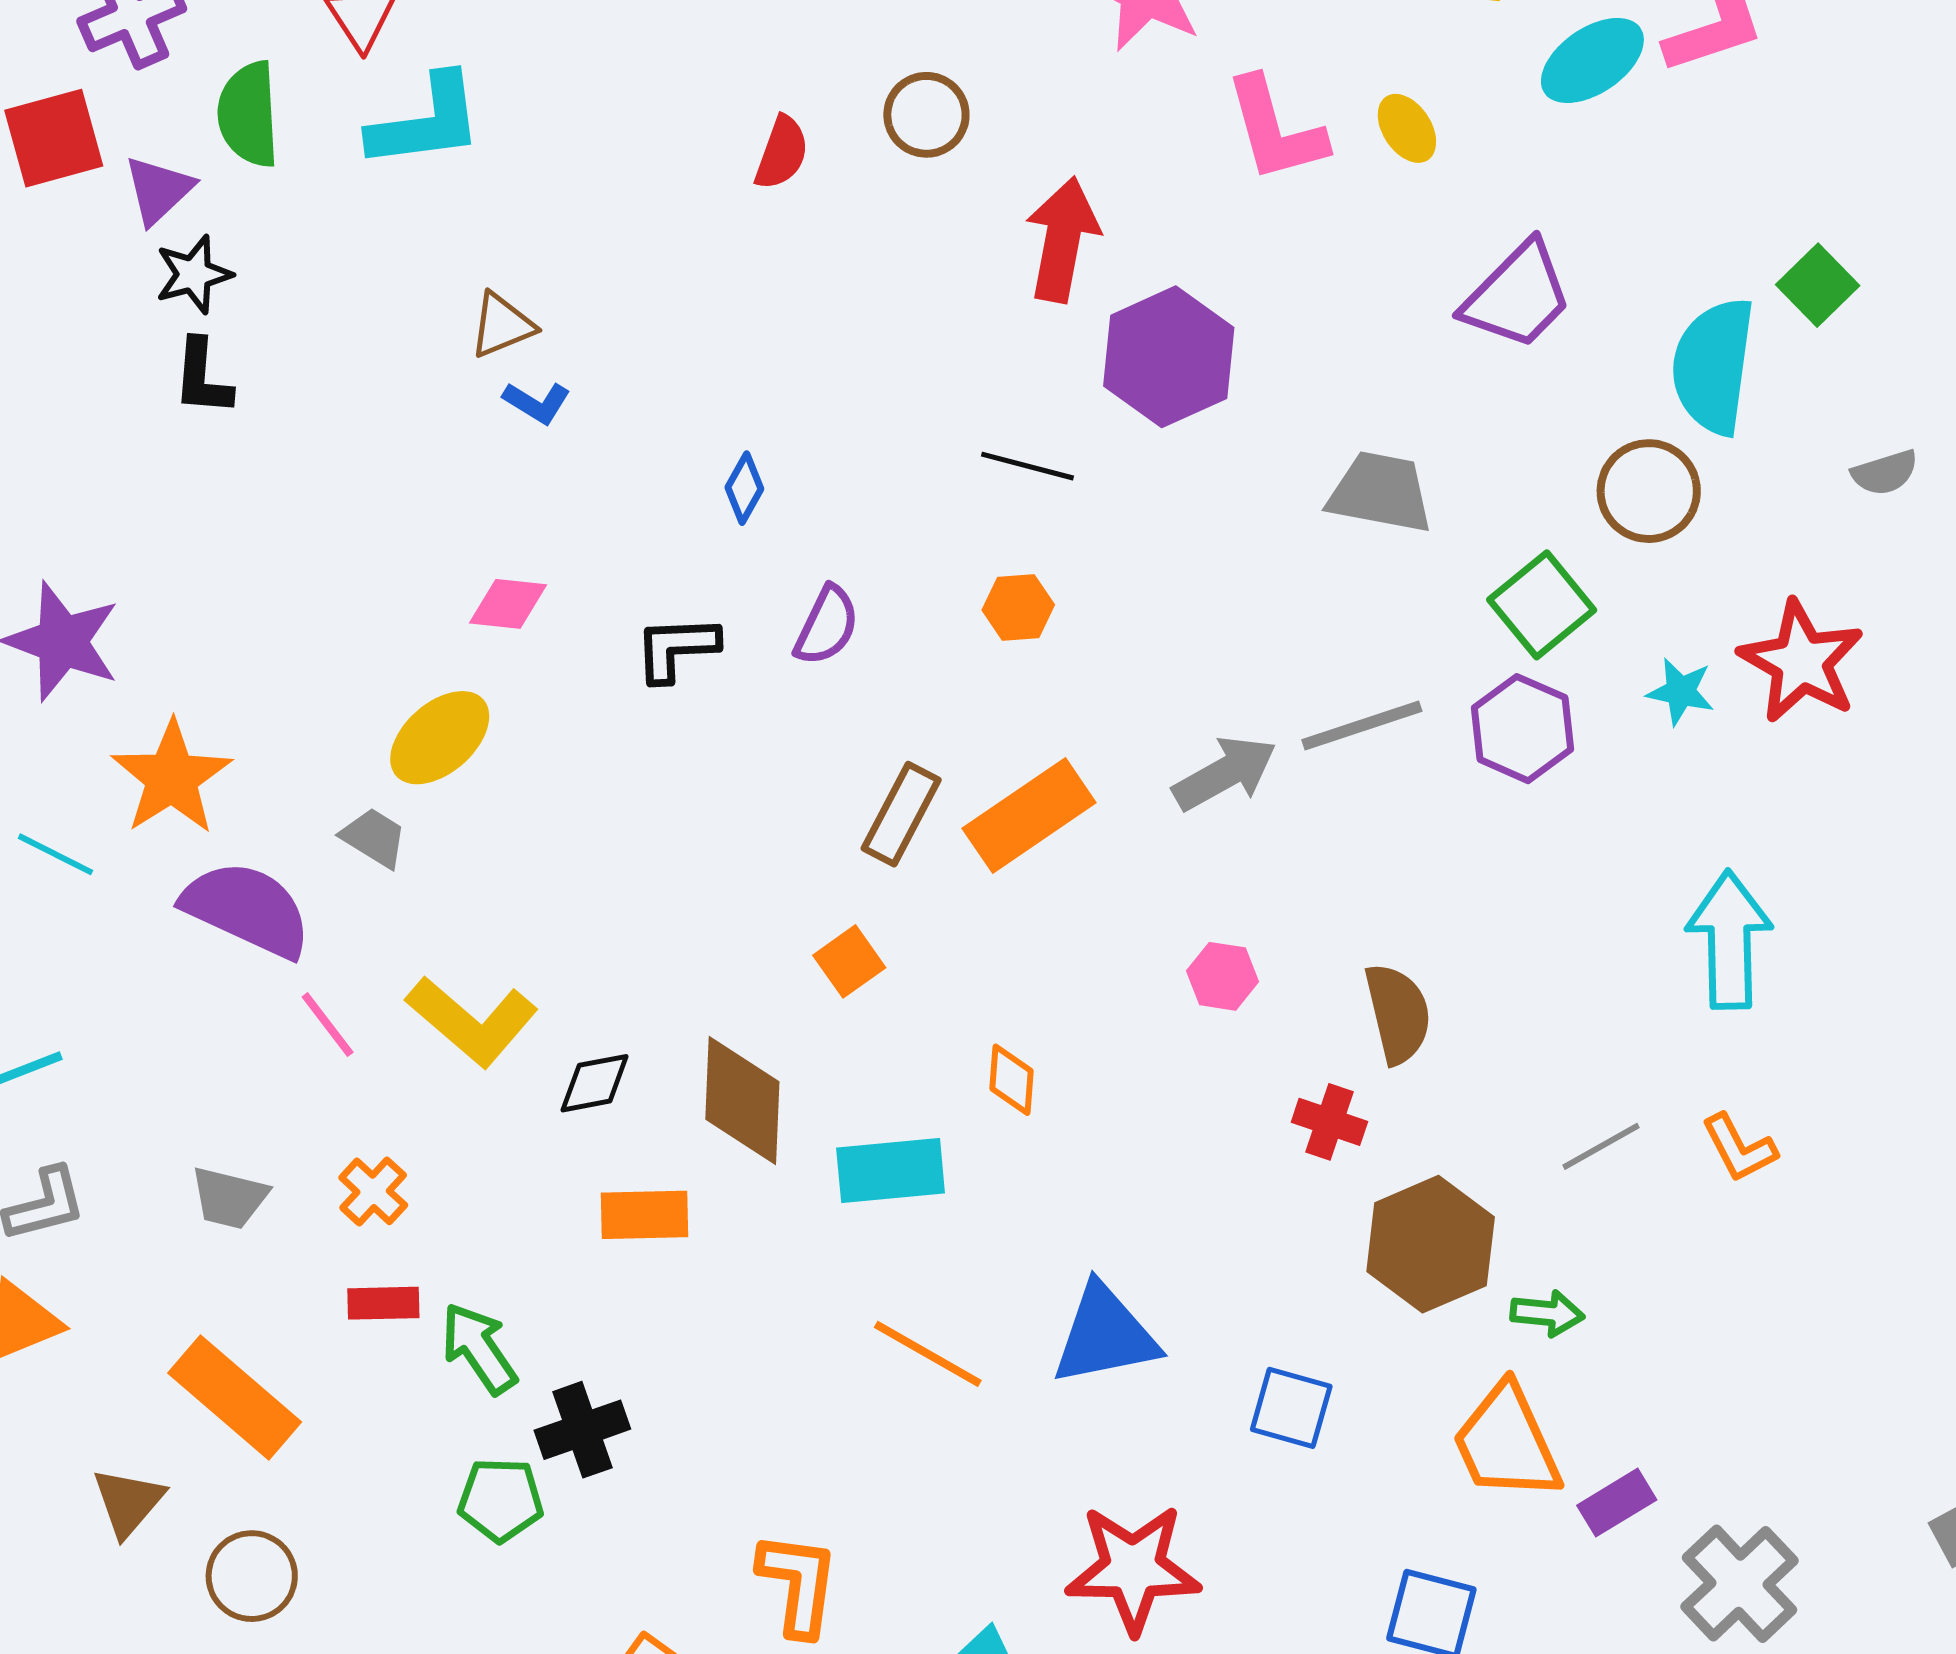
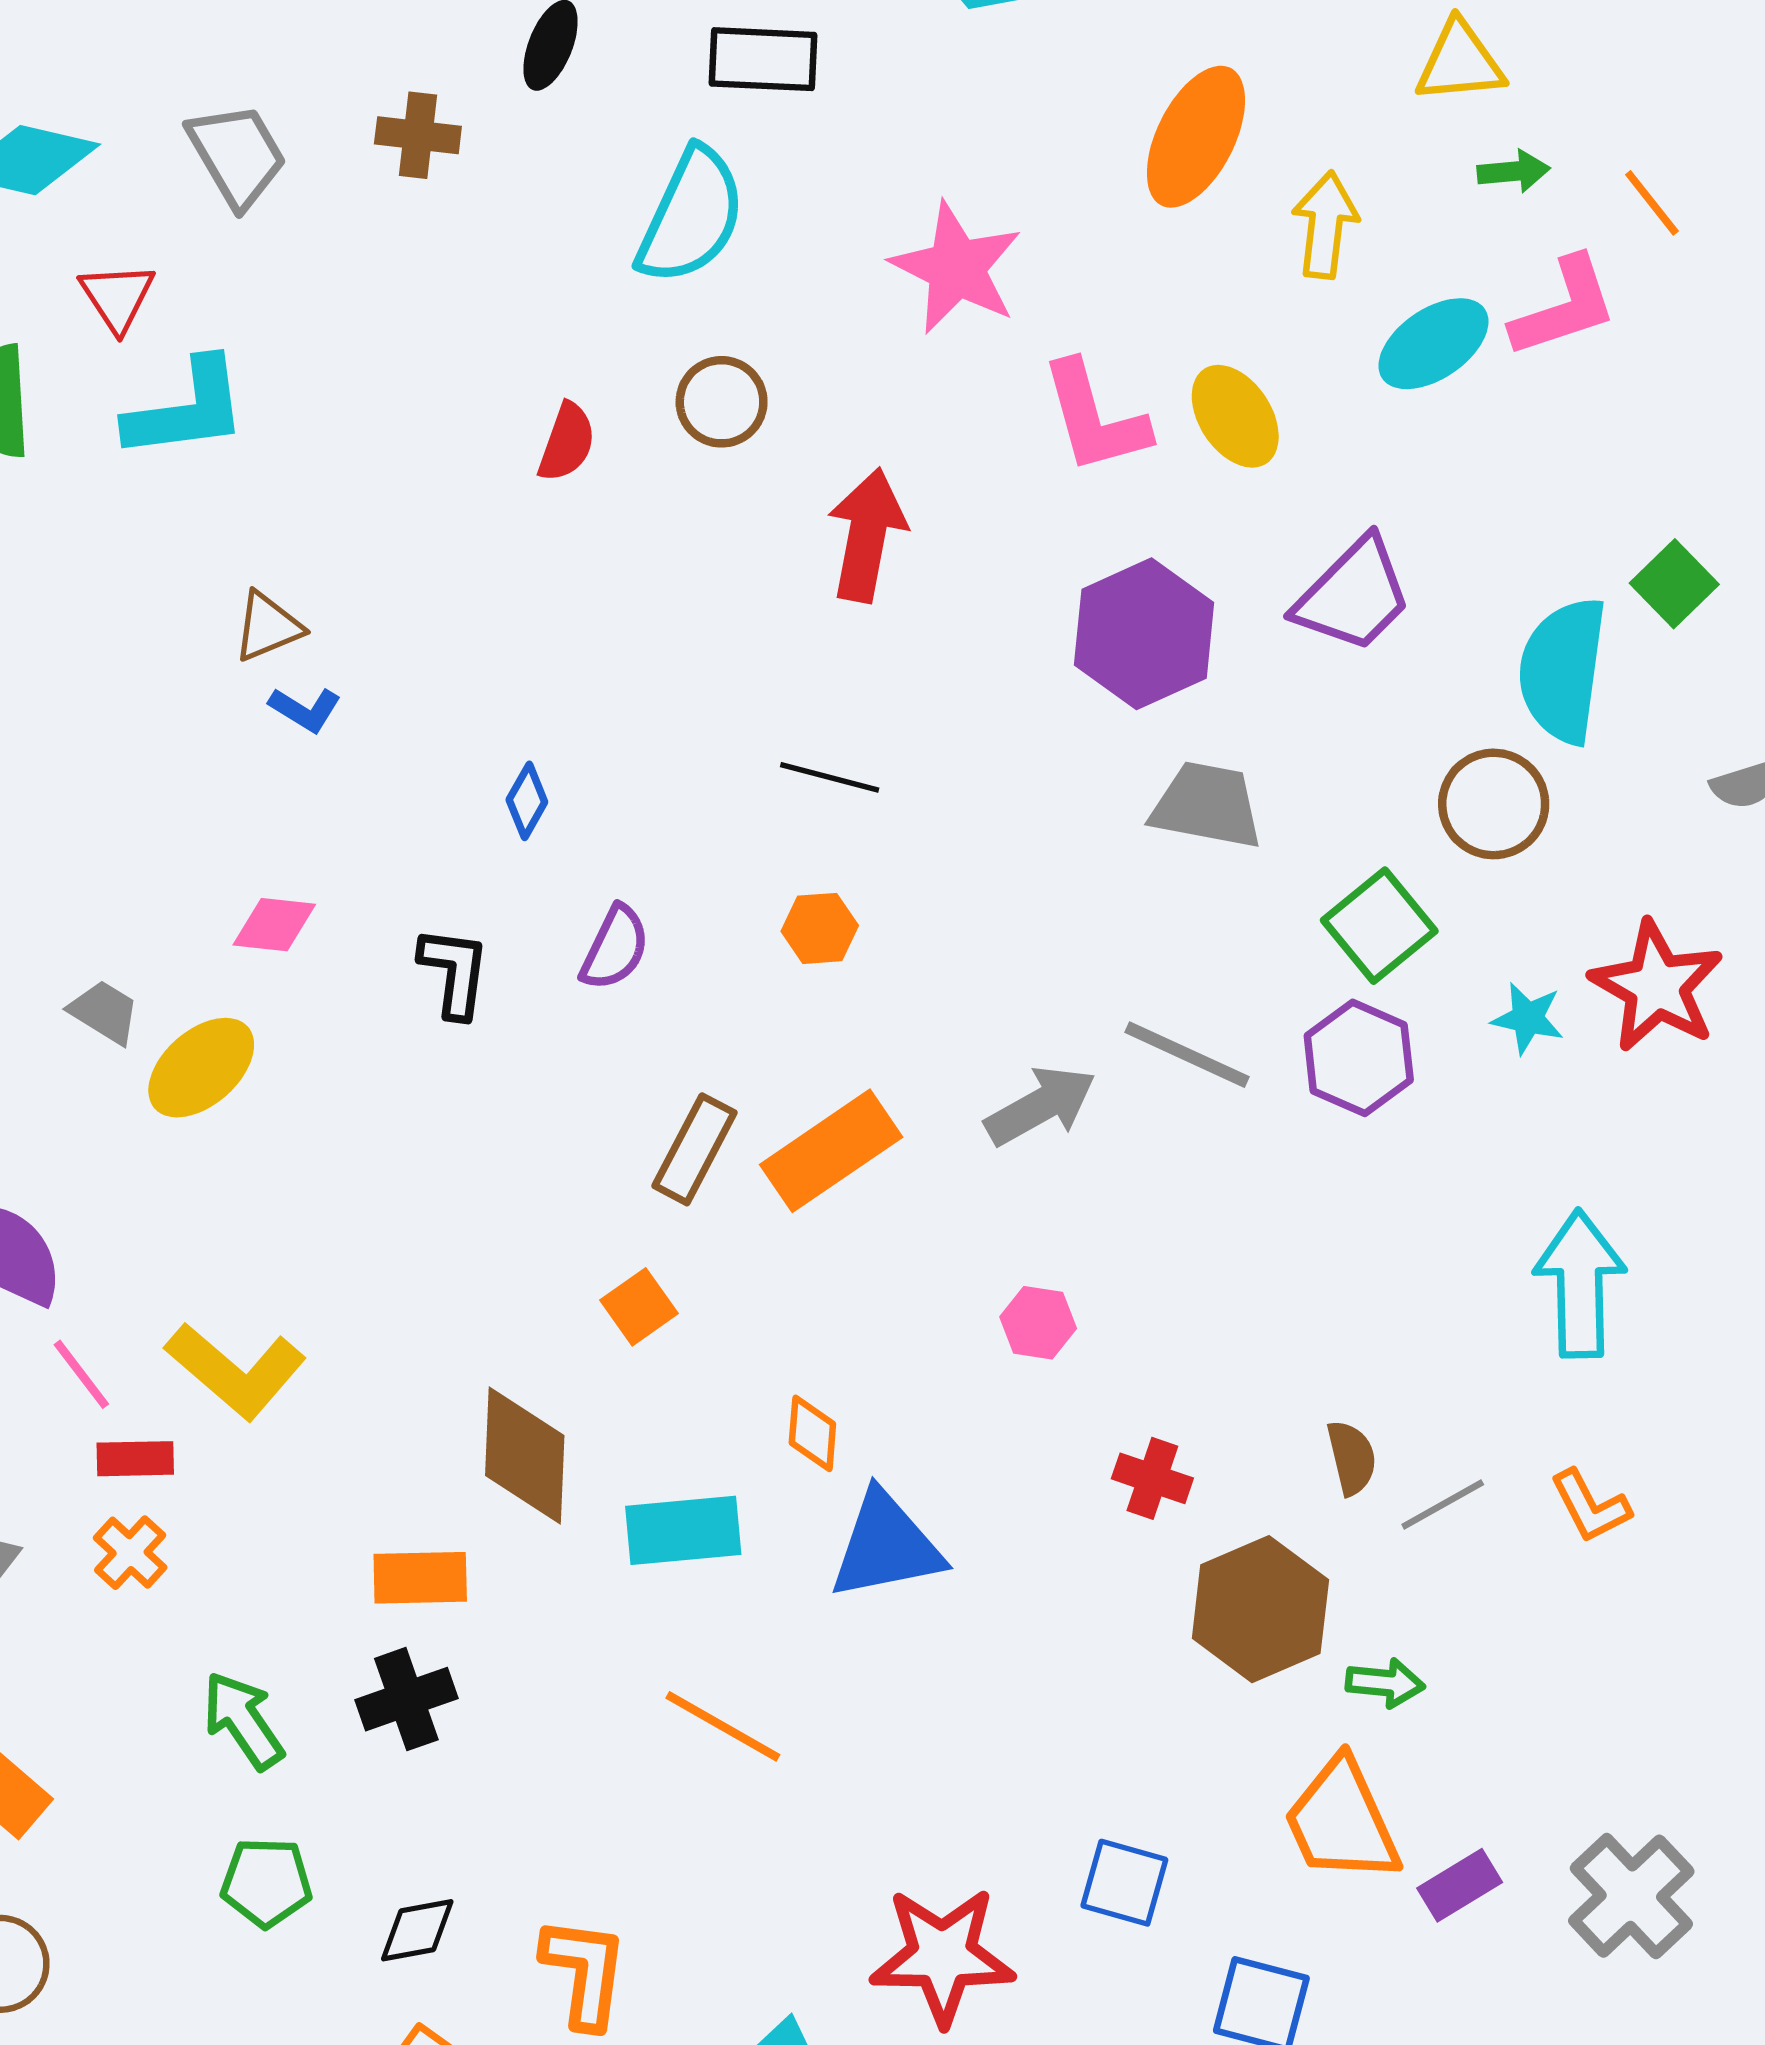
yellow ellipse: (1407, 128) -> (1235, 416), size x1.4
purple hexagon: (1169, 357) -> (1144, 634), moved
black L-shape: (676, 648) -> (454, 972), turned 100
gray line: (1362, 725) -> (1187, 1055), turned 43
gray trapezoid: (374, 838) -> (104, 1012), moved
brown semicircle: (1398, 1013) -> (1352, 1458), moved, size x0.7
black diamond: (595, 1083) -> (417, 1930), moved
red rectangle: (383, 1303) -> (135, 1459), moved
blue triangle: (1105, 1335) -> (886, 1546), moved
blue square: (1291, 1408) -> (1124, 1883), moved
black cross: (582, 1430) -> (406, 1699), moved
gray cross: (1740, 1584) -> (1631, 1896), moved

